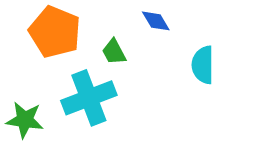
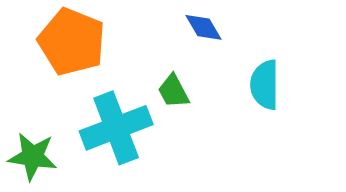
green trapezoid: (114, 52) -> (173, 91), moved

